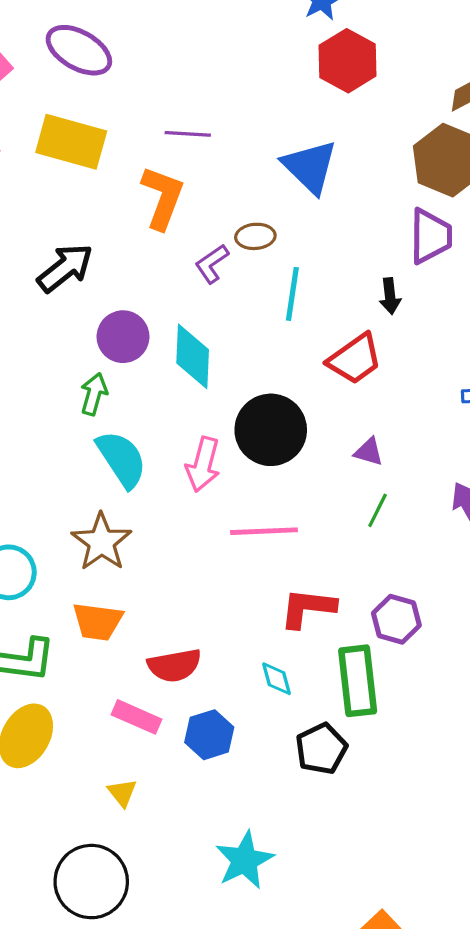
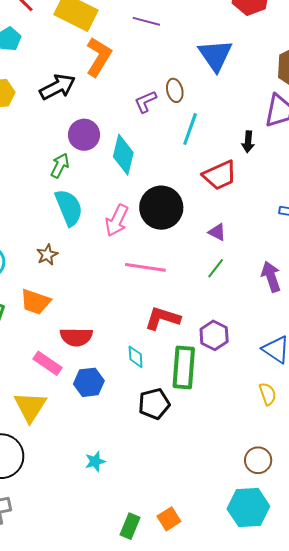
orange L-shape: (162, 197) -> (99, 57), moved
brown ellipse: (255, 236) -> (175, 90), turned 70
brown star: (101, 542) -> (47, 255), size x0.6
yellow triangle: (122, 793) -> (30, 407), size x1.8
cyan star: (244, 860) -> (95, 461), size x0.6

